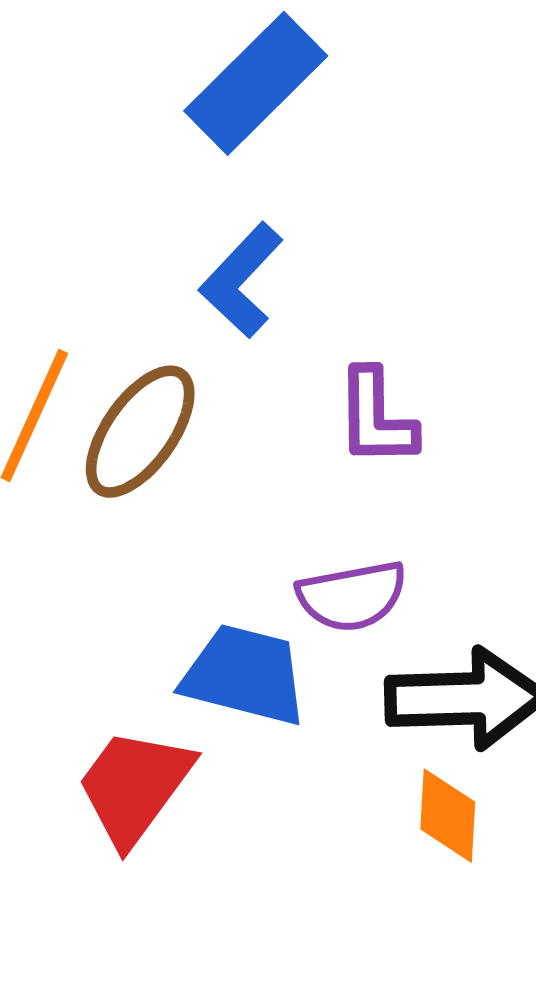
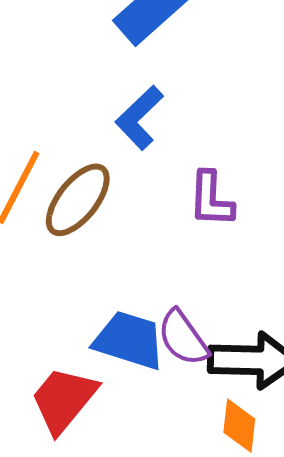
purple semicircle: (352, 596) -> (183, 338), moved, turned 62

